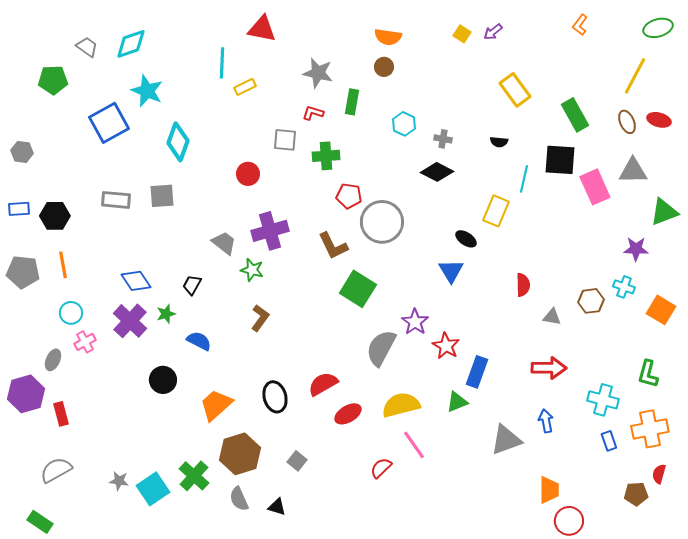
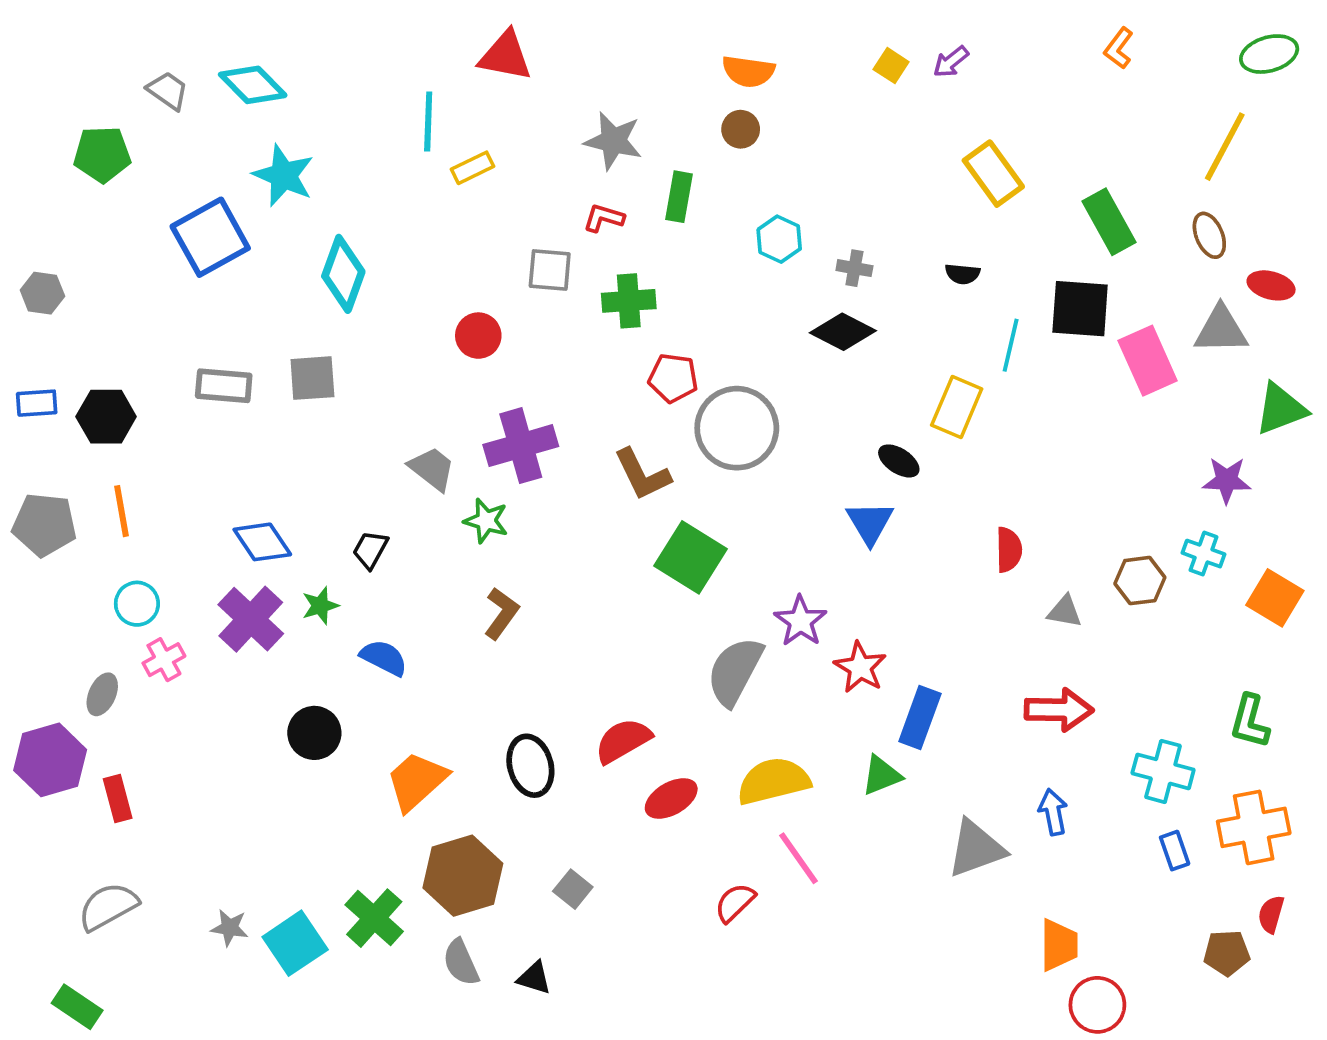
cyan diamond: (131, 44) -> (253, 85), turned 64
red ellipse: (659, 120) -> (1271, 285), moved

